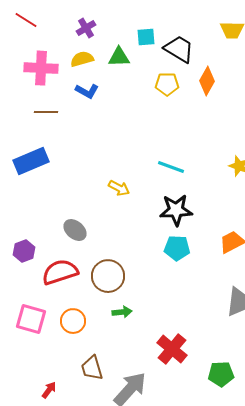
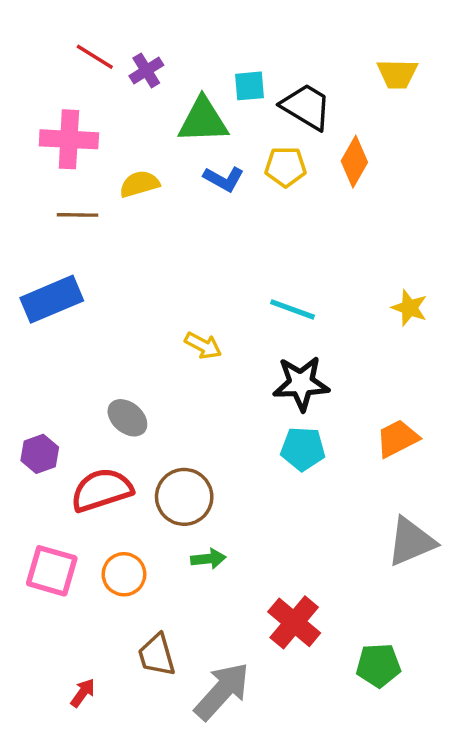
red line: (26, 20) -> (95, 57), moved
green triangle: (119, 57) -> (203, 120), size x1.4
yellow semicircle: (82, 59) -> (139, 184), moved
blue L-shape: (87, 91) -> (224, 179), moved

